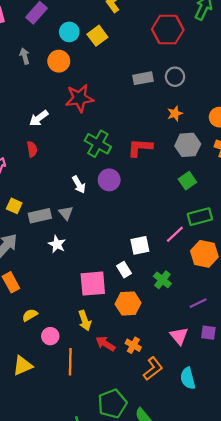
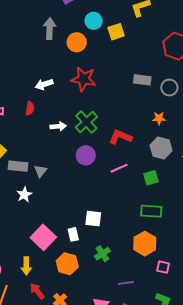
gray arrow: (25, 56) -> (50, 28), size x1.5
white arrow: (79, 185) -> (58, 126), moved, turned -84
pink line: (175, 234) -> (119, 168), moved
pink square: (93, 284) -> (43, 237), turned 30

